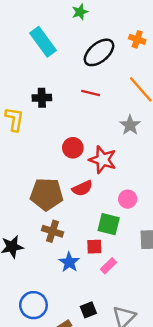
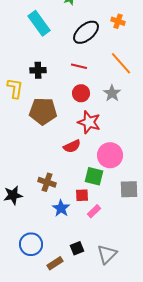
red circle: (73, 148) -> (81, 93), moved
brown pentagon: (47, 194) -> (43, 111), moved
pink circle: (128, 199) -> (110, 155), size x1.6

